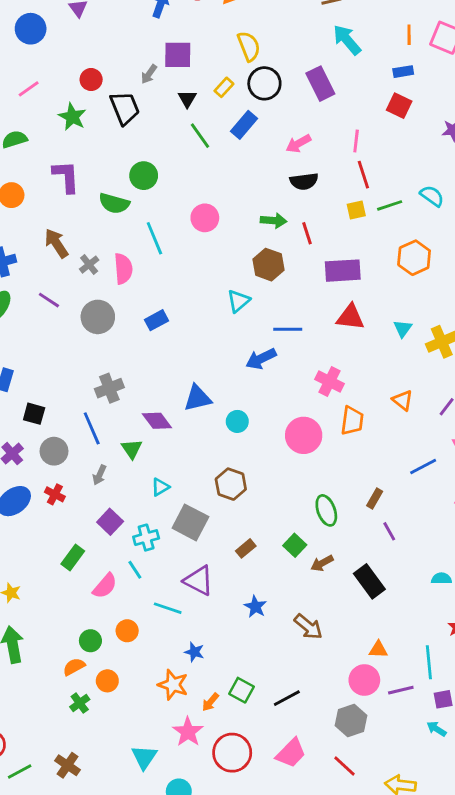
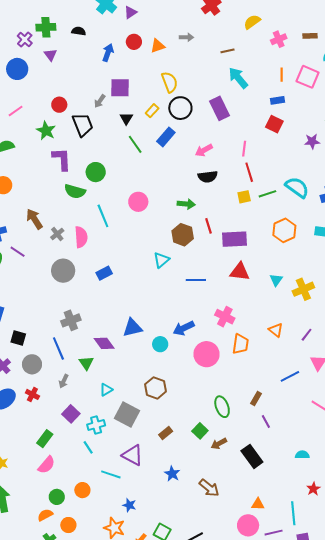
purple L-shape: (66, 177) -> (62, 159), moved
cyan semicircle: (432, 196) -> (297, 187), size x1.4
red line: (307, 233) -> (208, 226), moved
purple line: (49, 300) -> (18, 252), moved
blue arrow: (261, 359) -> (184, 328), moved
pink semicircle: (105, 586) -> (46, 465), moved

